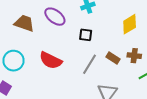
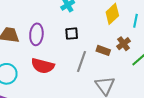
purple ellipse: (55, 17) -> (36, 34), moved, turned 70
brown cross: (134, 56) -> (123, 44), turned -32

